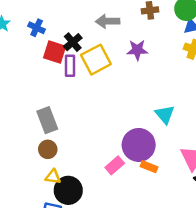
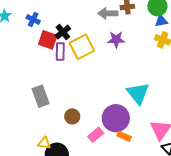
gray arrow: (108, 21) -> (108, 13), moved
cyan triangle: (165, 114) -> (138, 93), size x1.4
brown circle: (48, 149) -> (72, 116), moved

